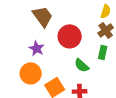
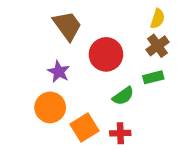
green rectangle: (103, 52) -> (153, 77), turned 64
green semicircle: (82, 65) -> (123, 96), turned -77

